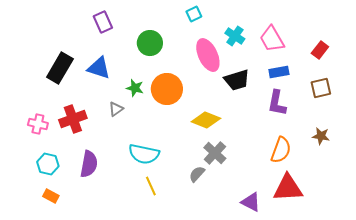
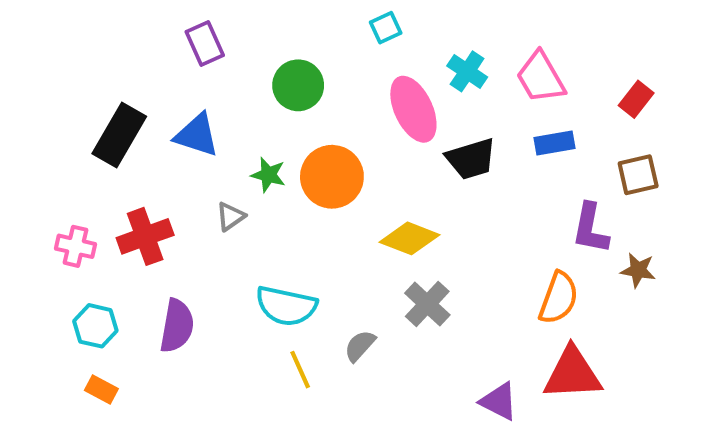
purple L-shape: (277, 103) -> (590, 228), moved
gray semicircle: (197, 174) -> (360, 346), moved

